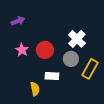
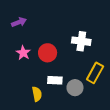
white cross: (77, 39) -> (81, 41), turned -36
gray circle: (71, 59) -> (75, 88), moved

